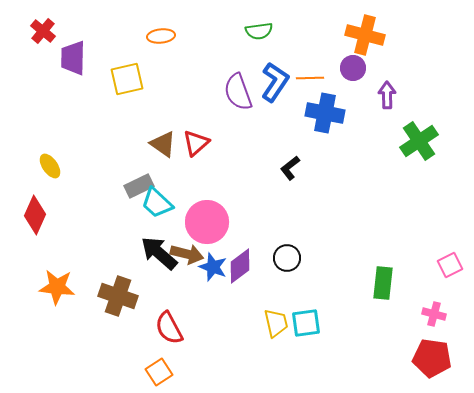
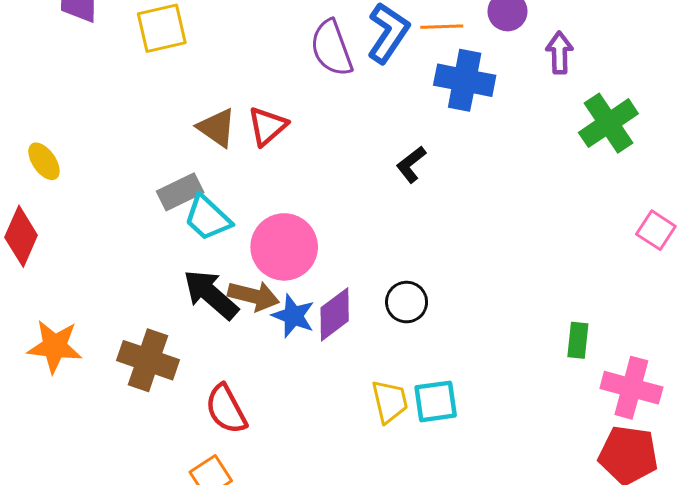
pink square: (450, 265) -> (656, 230), moved, turned -30
green rectangle: (383, 283) -> (578, 340), moved, size x0.7
pink cross: (434, 314) -> (631, 388), size x1.6

